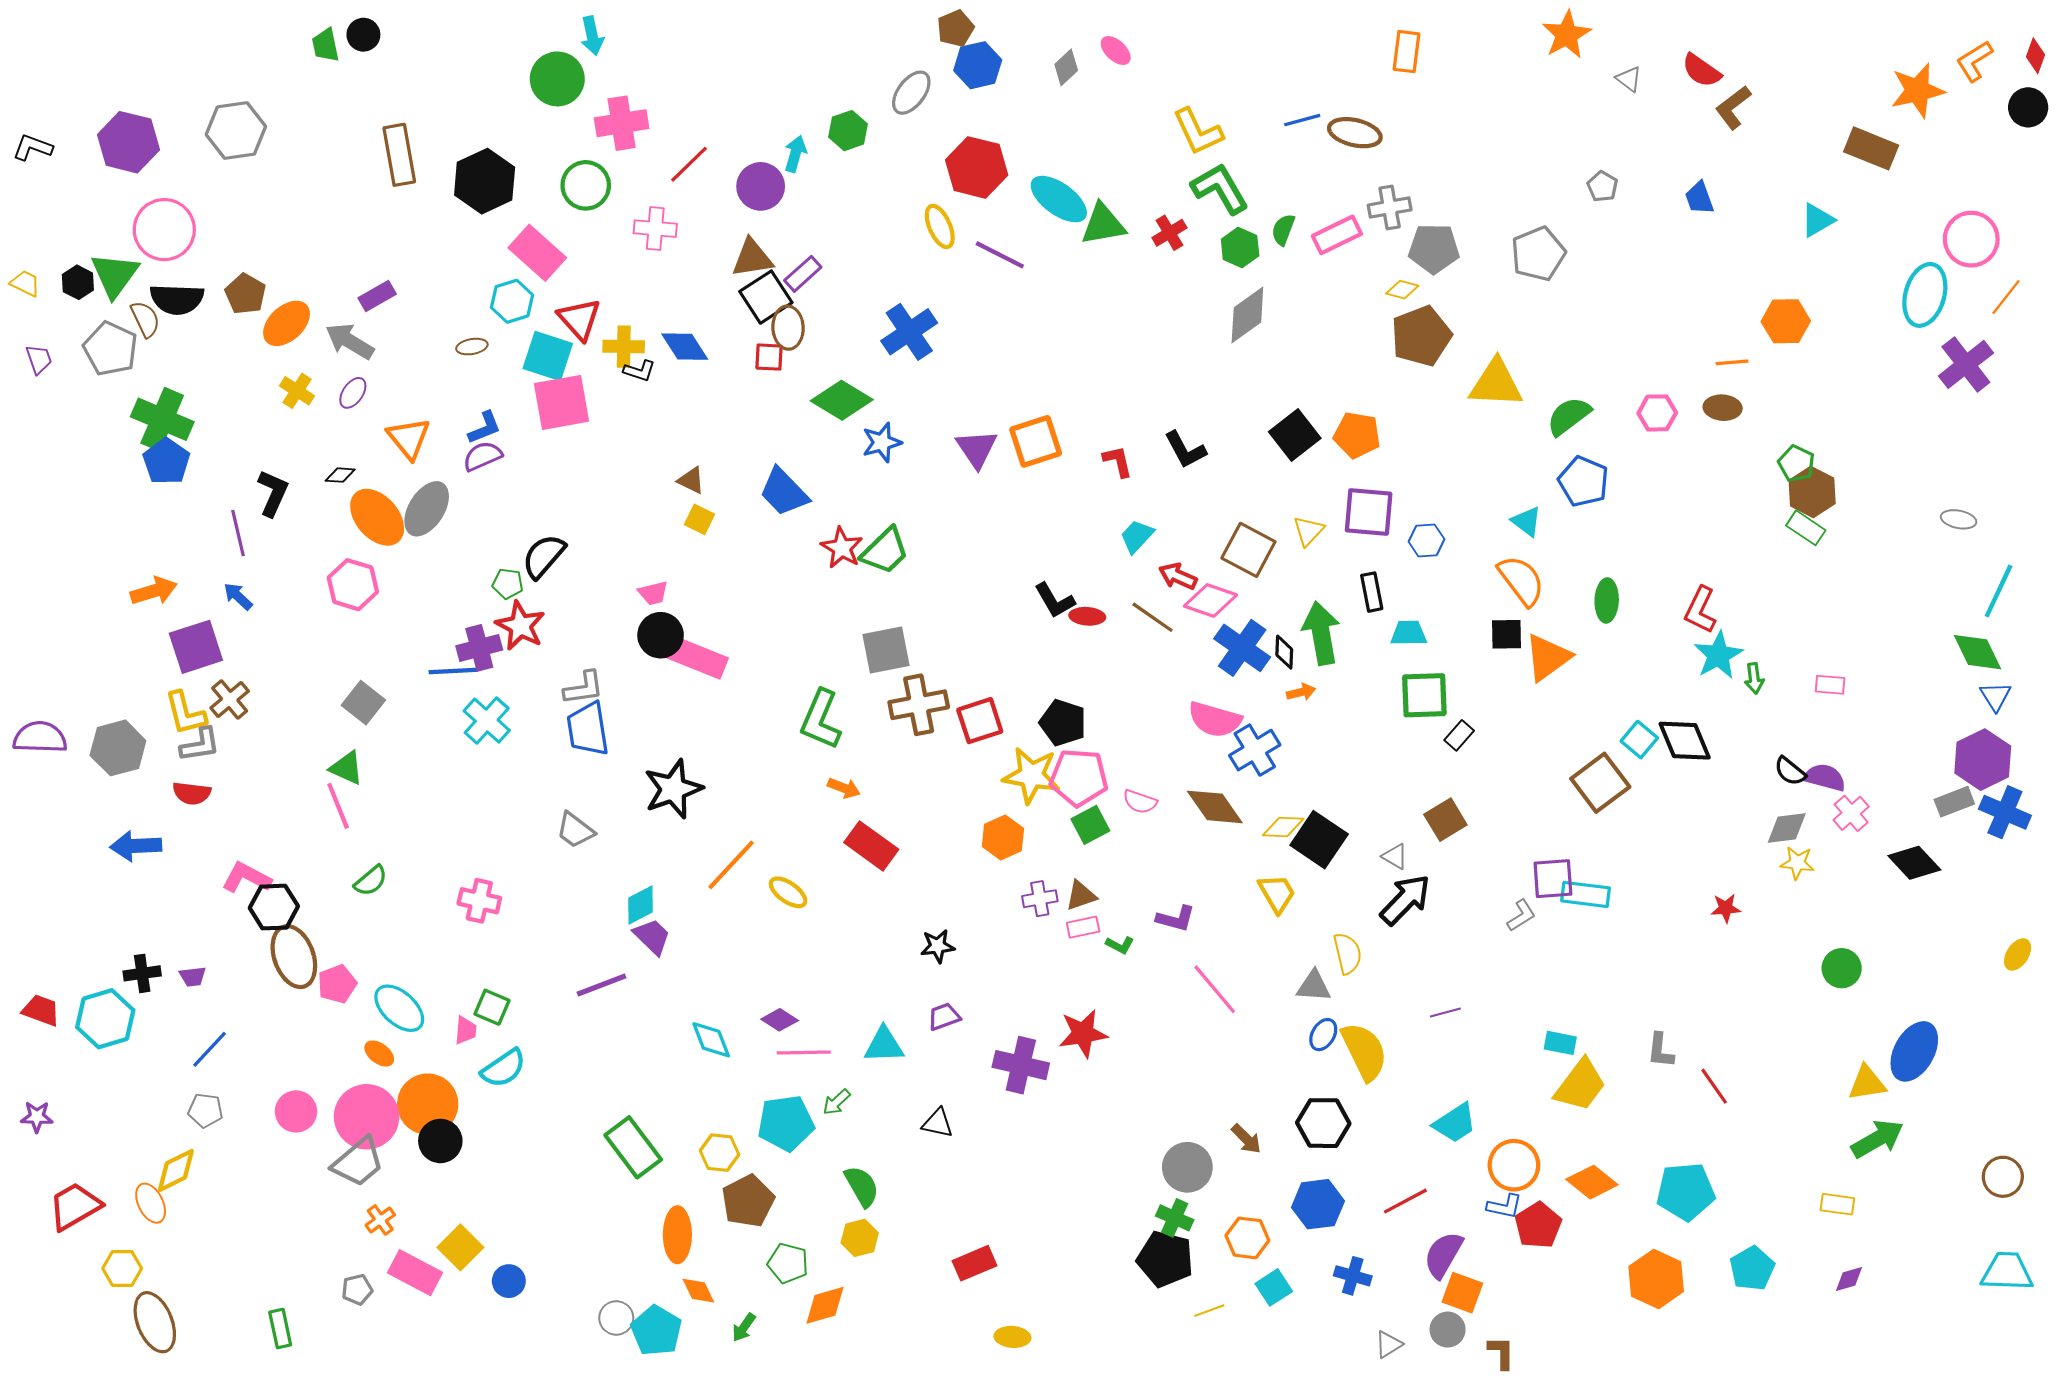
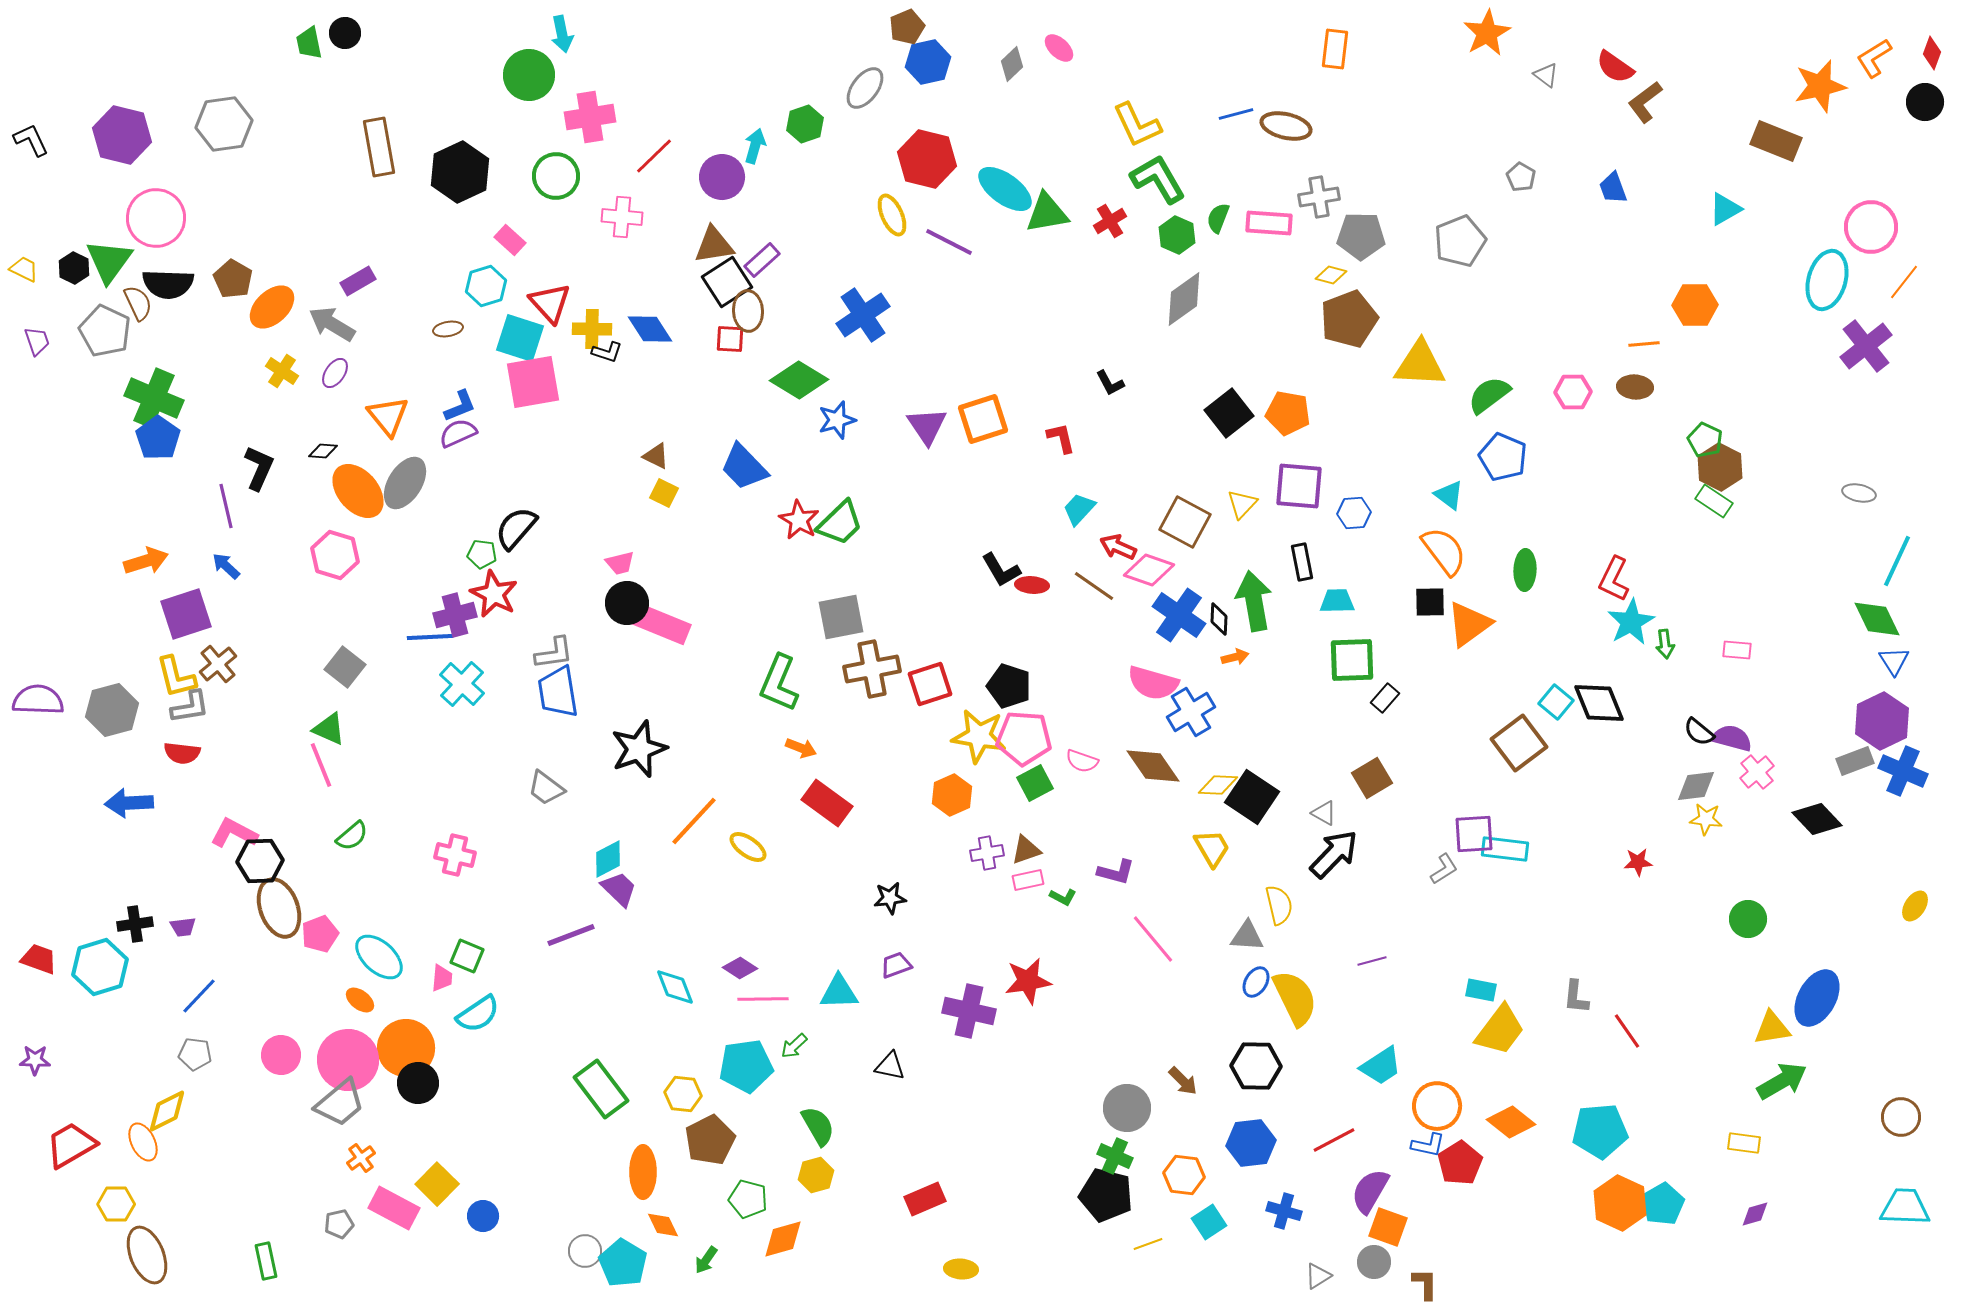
black L-shape: (33, 147) -> (31, 140), turned 45
pink rectangle: (1337, 235) -> (1269, 223), turned 30
pink rectangle: (537, 253) -> (510, 240), size x0.6
black L-shape: (1185, 450) -> (1110, 383), moved, size x0.7
orange hexagon: (1656, 1279) -> (1620, 1203), moved

